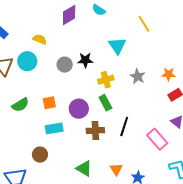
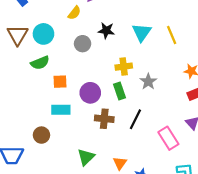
yellow line: (144, 24) -> (172, 35), moved
yellow semicircle: (40, 39) -> (74, 13), moved, turned 96
black star: (85, 60) -> (106, 31), moved
gray star: (138, 76) -> (148, 82), moved
green semicircle: (20, 105) -> (40, 63), moved
green triangle: (84, 168) -> (86, 157), turned 36

